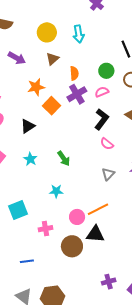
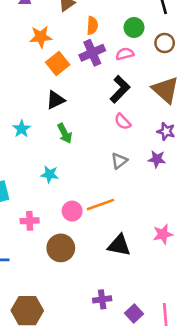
black triangle: (28, 126) -> (55, 100), moved
black triangle: (95, 234) -> (119, 245), moved

